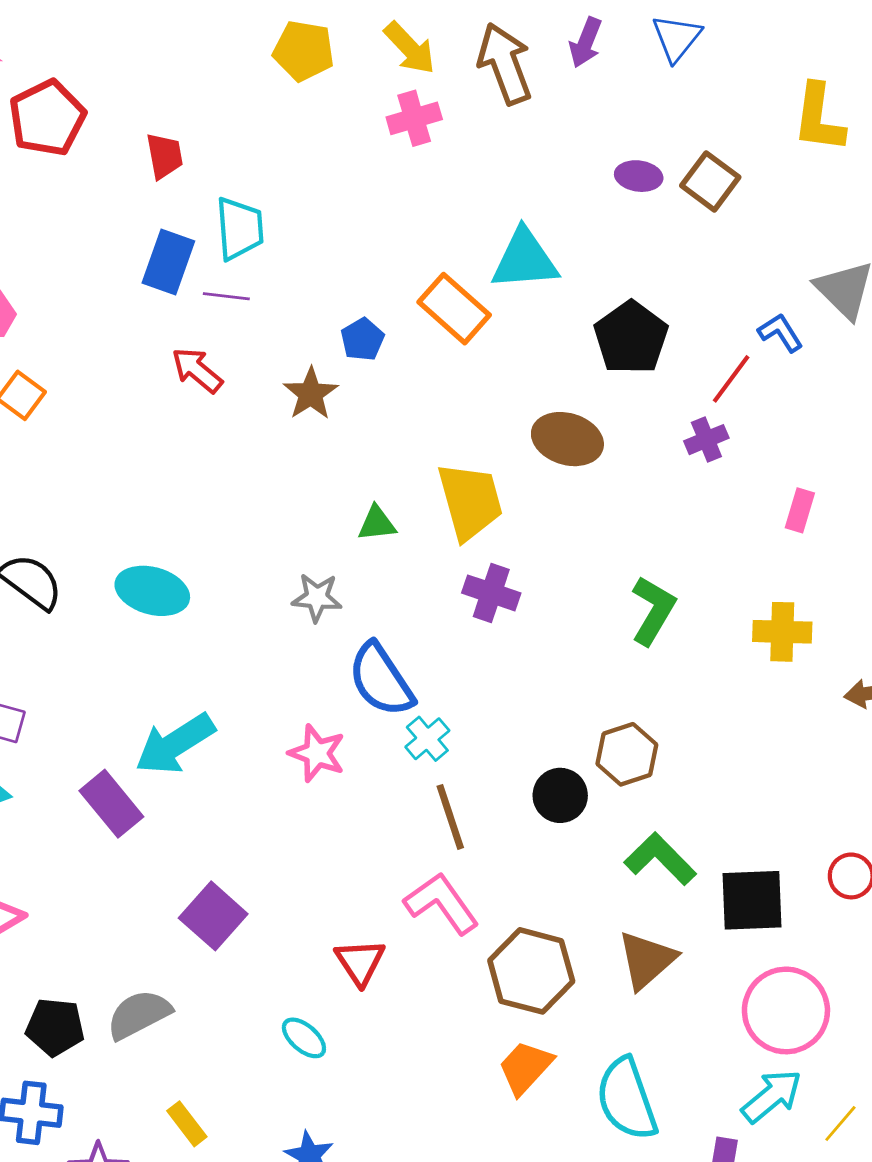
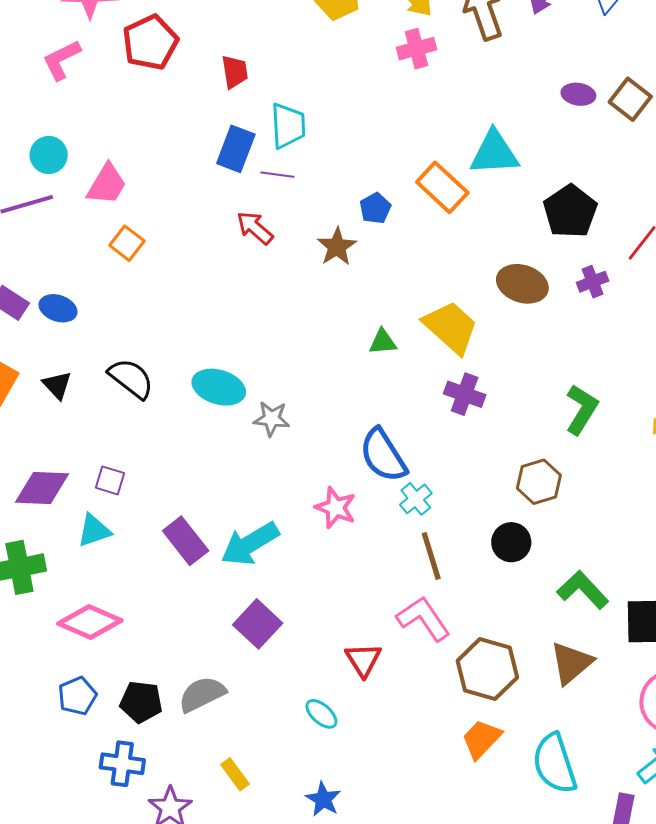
purple cross: (706, 440) -> (593, 282), moved
yellow trapezoid: (470, 501) -> (451, 327), turned -34
gray star: (317, 598) -> (272, 419), moved
cyan arrow: (175, 744) -> (250, 544), moved
brown hexagon: (627, 754) -> (539, 482), moved

